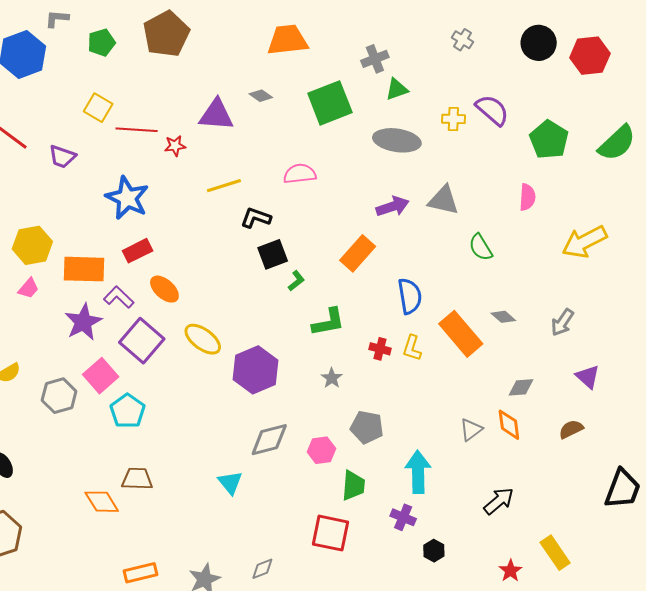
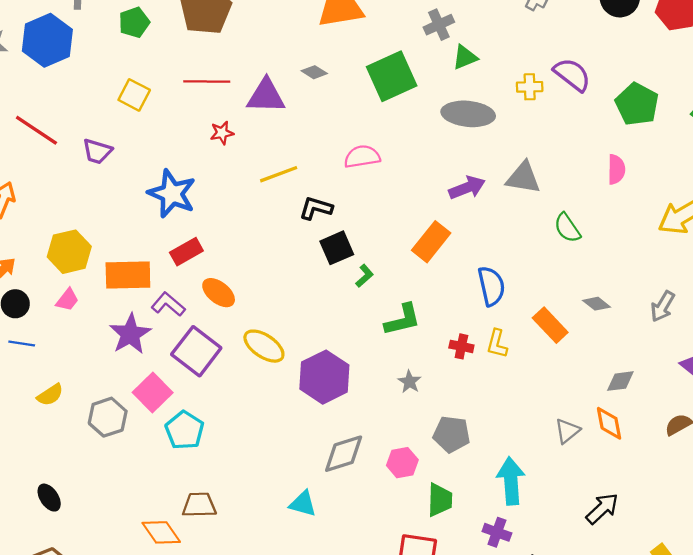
red line: (137, 130) -> (207, 82), moved
orange rectangle: (461, 334) -> (550, 325), size x0.7
cyan triangle: (230, 483) -> (303, 504), turned -32

